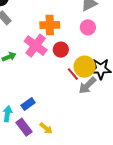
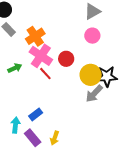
orange cross: (50, 25) -> (35, 36), moved, turned -30
red line: (73, 74) -> (45, 74), moved
yellow arrow: (46, 128) -> (55, 138), turned 72

